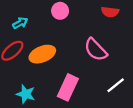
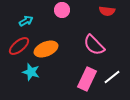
pink rectangle: (68, 87) -> (87, 79), moved
cyan star: (26, 94) -> (31, 72), moved

